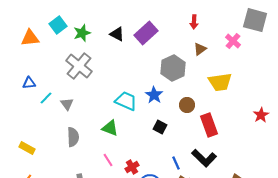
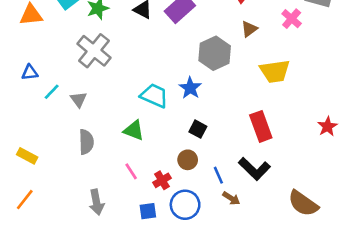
brown circle: (187, 105) -> (188, 160), moved
red star: (261, 115) -> (327, 126), moved

